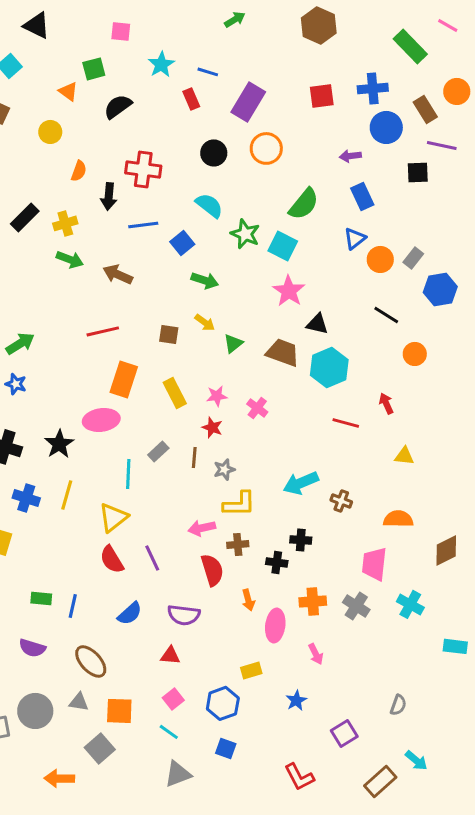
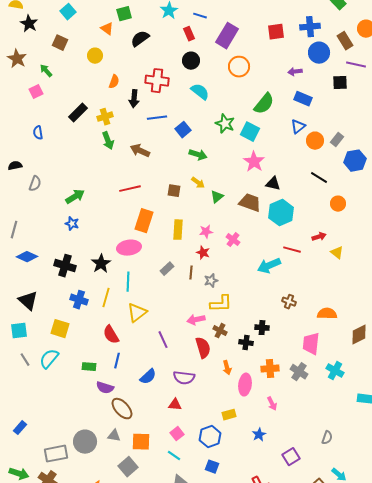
black circle: (214, 153) -> (191, 61), moved
blue rectangle: (362, 196) -> (303, 99), turned -42
cyan semicircle: (209, 205) -> (200, 92), moved
green arrow: (70, 259) -> (108, 141), turned 48
yellow rectangle: (175, 393) -> (178, 230), turned 30
red arrow: (386, 403) -> (319, 237), turned 96
yellow triangle: (404, 456) -> (337, 253), moved, turned 32
cyan line: (128, 474) -> (128, 282), moved
cyan arrow: (301, 483) -> (269, 266), moved
brown cross: (238, 544) -> (220, 331), turned 32
red semicircle: (112, 559) -> (111, 335), moved
blue line: (73, 606) -> (117, 361), moved
purple semicircle: (32, 648) -> (105, 388), moved

